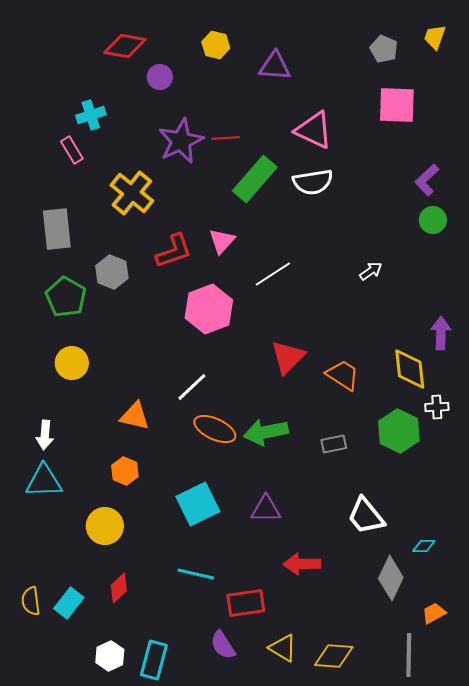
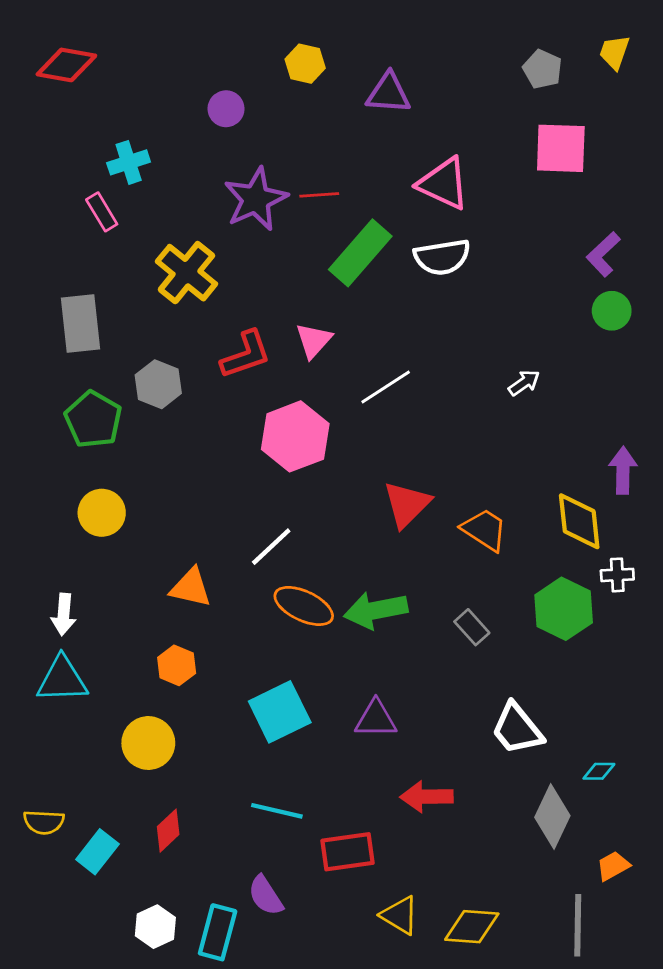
red diamond: (125, 46) -> (66, 65), moved
gray rectangle: (334, 444) -> (472, 627), turned 60
yellow semicircle: (31, 601) -> (44, 822), moved, turned -80
purple semicircle: (223, 645) -> (266, 896), moved

